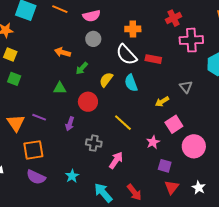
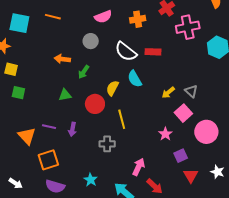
pink semicircle: (91, 16) -> (103, 17), moved
orange cross: (133, 29) -> (138, 19), moved
yellow semicircle: (106, 80) -> (112, 88), moved
gray triangle: (186, 87) -> (191, 91), moved
yellow line: (123, 123) -> (122, 119), moved, turned 42
purple arrow: (70, 124) -> (72, 129), moved
pink arrow: (116, 160) -> (139, 167), moved
purple square: (165, 166) -> (181, 156), turned -32

